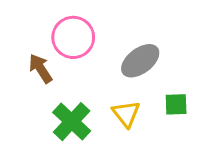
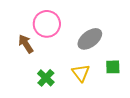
green cross: (72, 122) -> (46, 78), size x0.7

